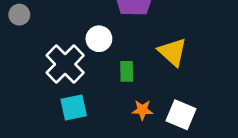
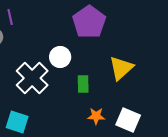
yellow triangle: (173, 52) -> (121, 68), turned 36
cyan square: (74, 107) -> (17, 122), moved, turned 30

